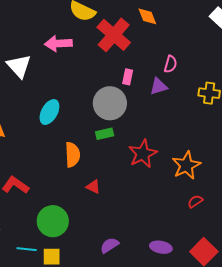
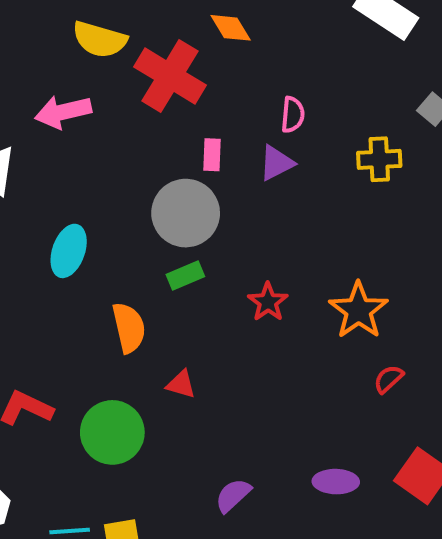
red star: (143, 154) -> (268, 302), size x0.7
green circle: (53, 221) -> (112, 432), moved

